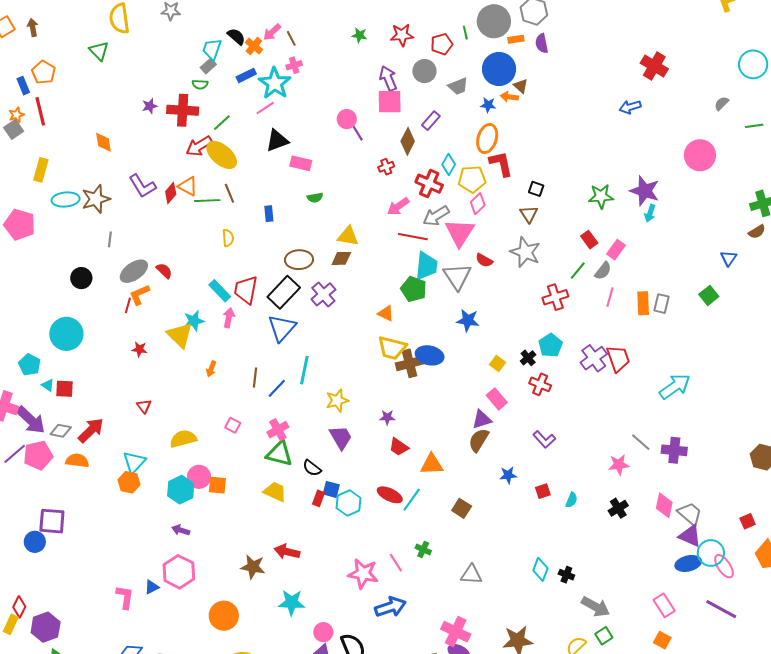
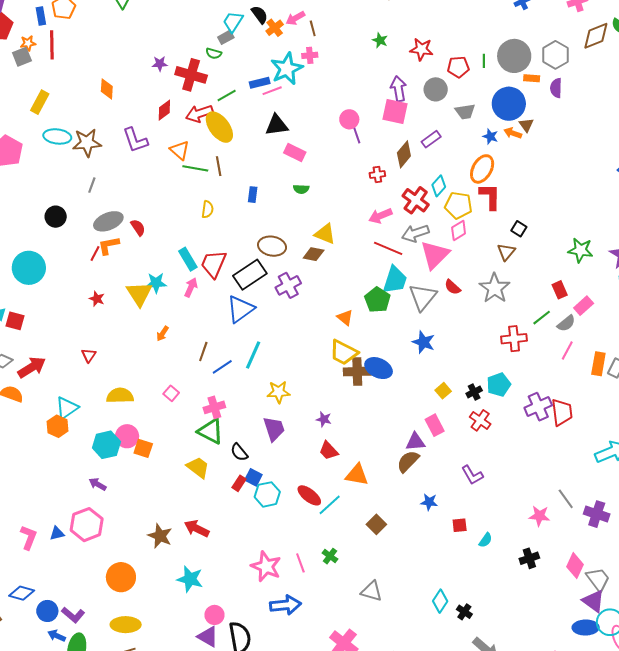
blue rectangle: (246, 75) -> (260, 83), moved
red diamond: (171, 193) -> (164, 110), moved

